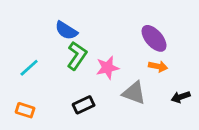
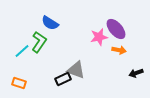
green L-shape: (77, 56) -> (39, 42), moved
pink star: (107, 68) -> (99, 37), moved
gray triangle: (134, 93) -> (76, 70), moved

